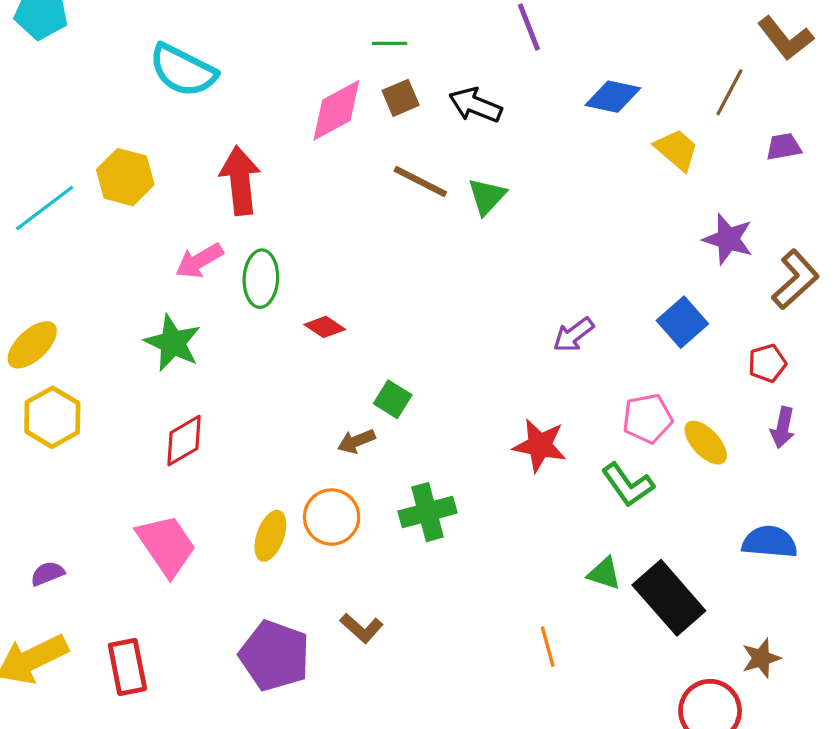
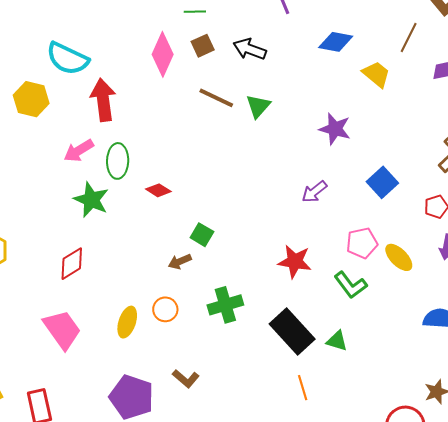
cyan semicircle: (183, 70) -> (68, 59), moved
pink diamond: (336, 110) -> (163, 54), turned -36
purple star: (728, 239) -> (335, 129), moved
green star: (173, 343) -> (91, 200), moved
orange circle: (332, 517) -> (165, 309), size x0.7
black rectangle: (669, 598) -> (292, 331), moved

